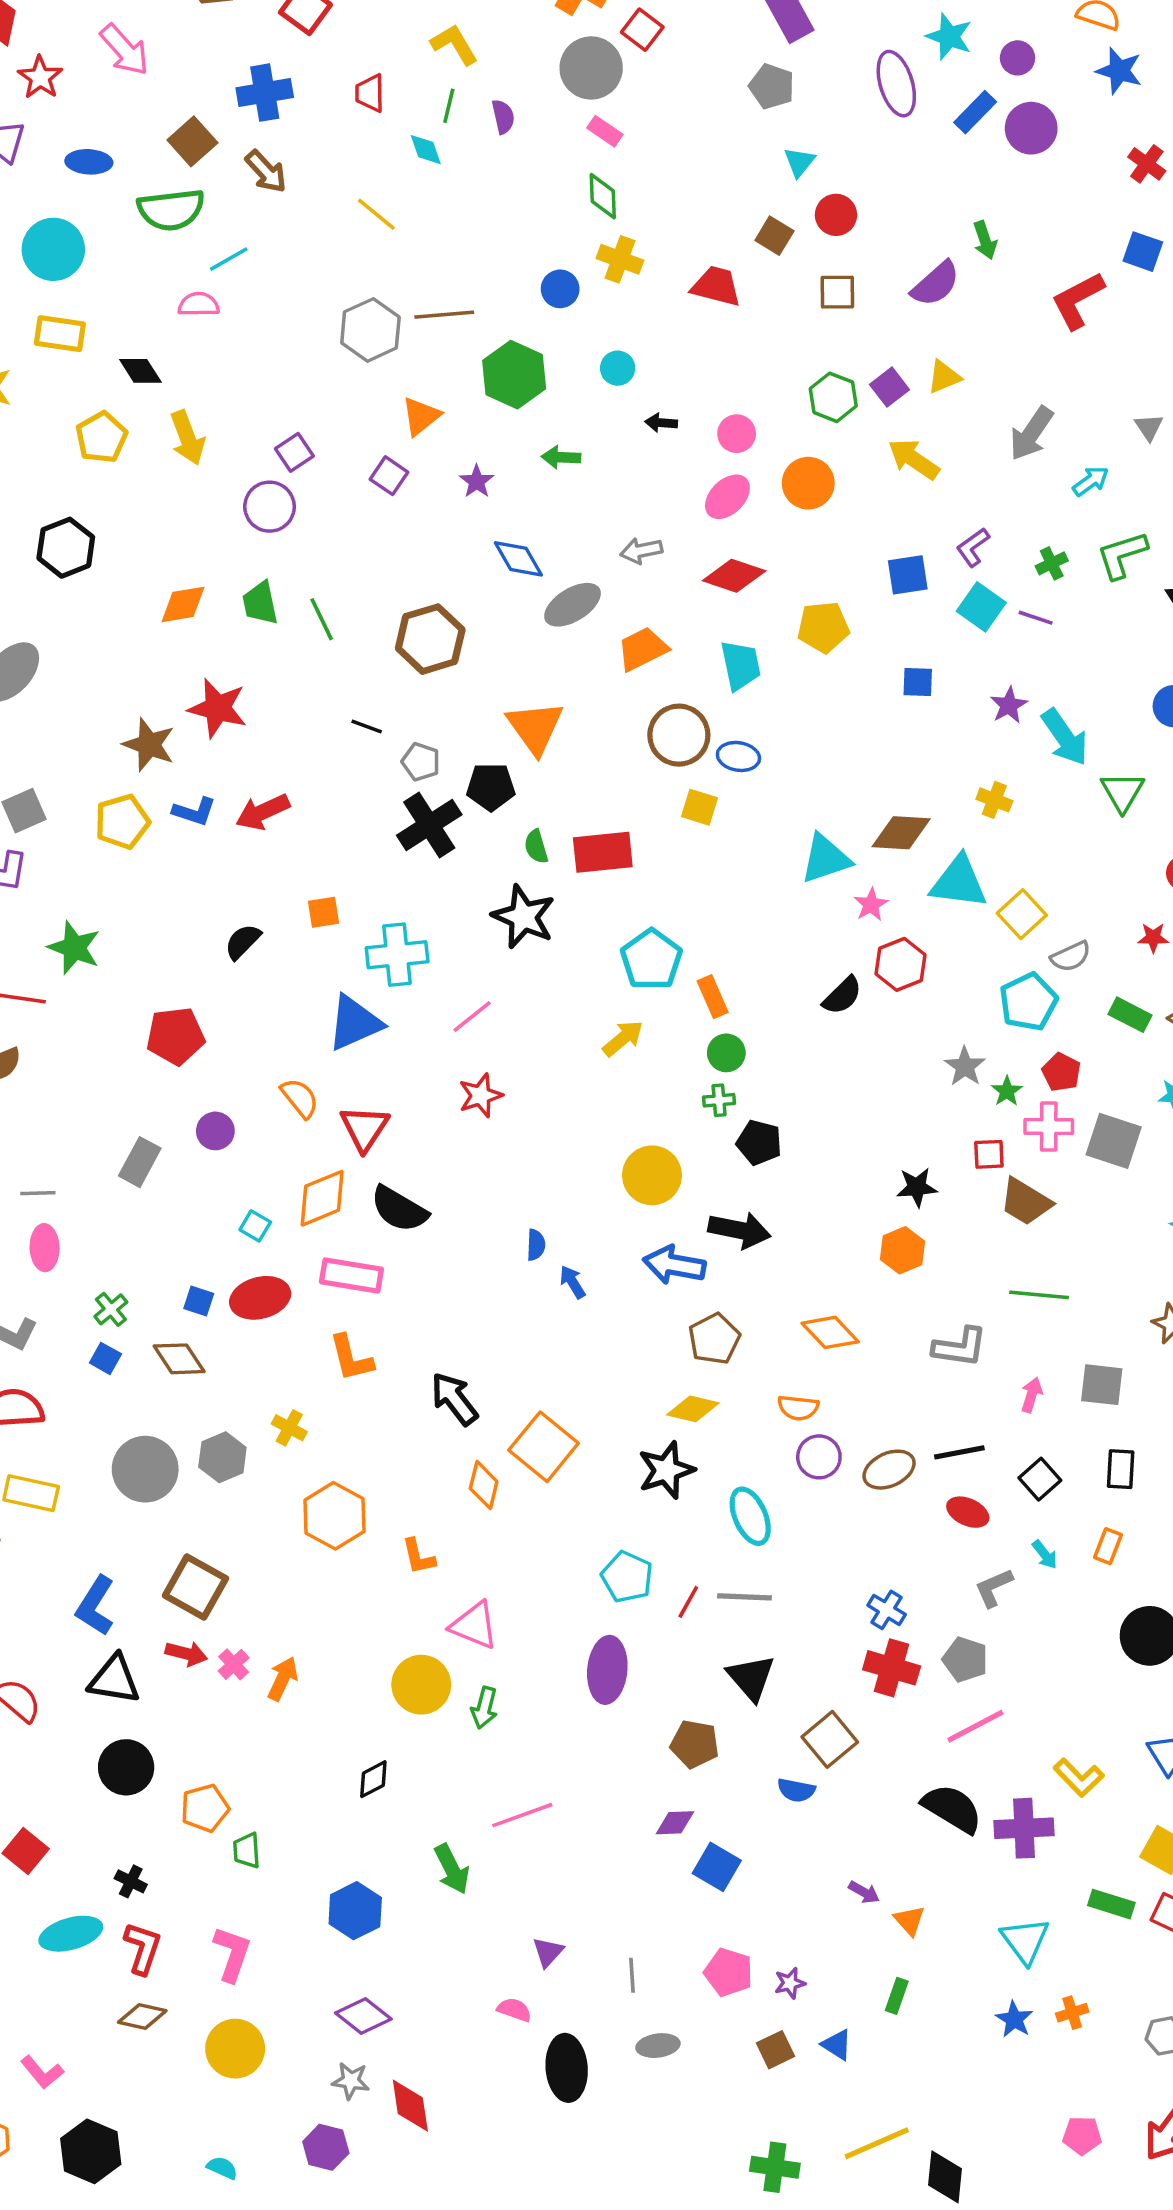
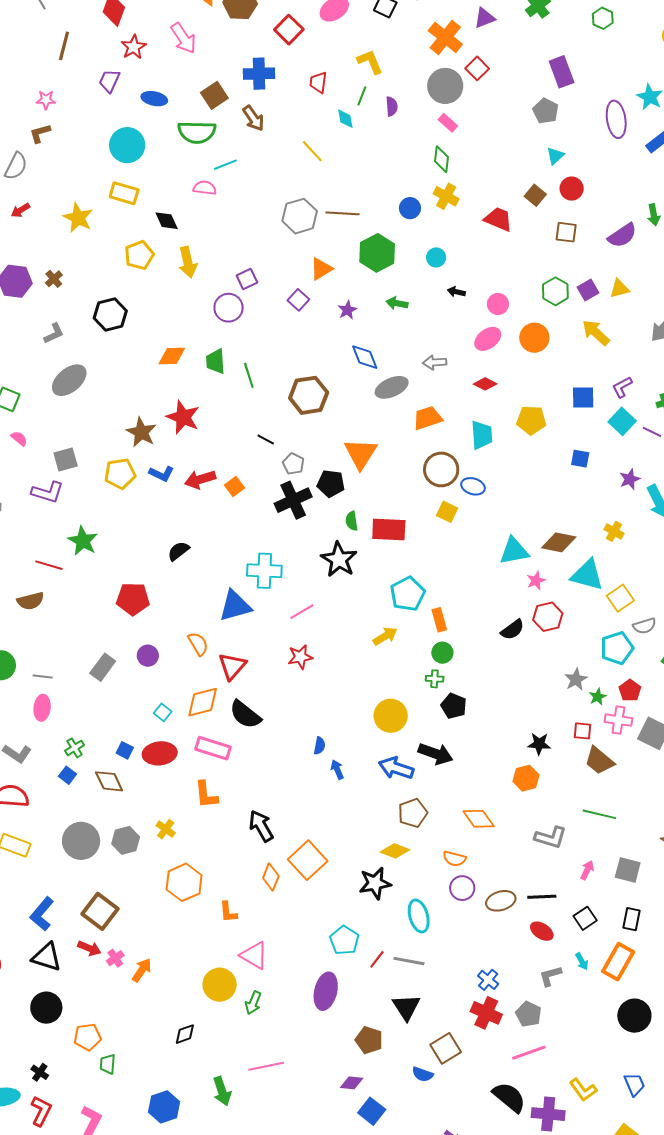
red diamond: (734, 576) -> (485, 384), size x0.7
orange square: (324, 912) -> (234, 486), moved, turned -36
orange rectangle: (1108, 1546) -> (618, 962), size x1.8

